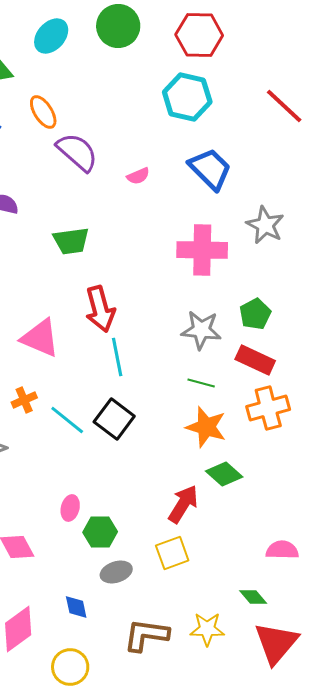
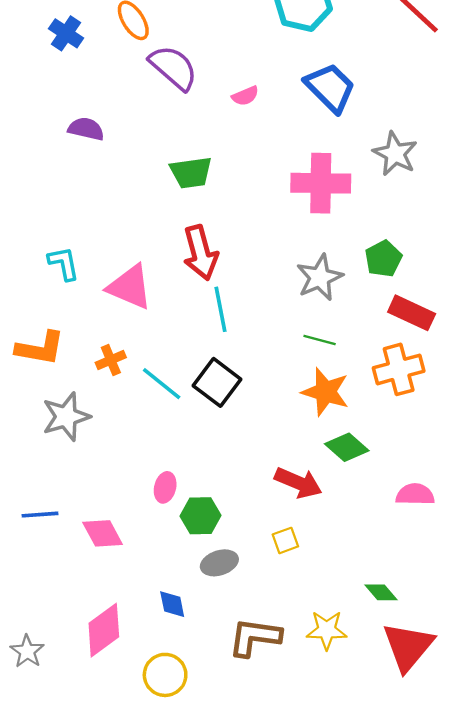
green trapezoid: (71, 241) -> (191, 173), moved
gray star: (201, 330) -> (320, 277), turned -30
red rectangle: (255, 360) -> (412, 313), moved
red arrow: (183, 504) -> (298, 483), turned 81
pink semicircle: (282, 550) -> (415, 494), moved
yellow square: (172, 553) -> (285, 540), size x0.7

